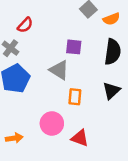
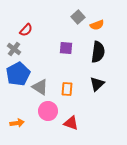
gray triangle: (59, 70) -> (40, 87), moved

